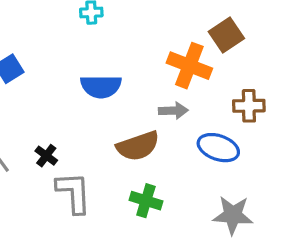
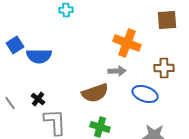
brown square: (226, 35) -> (167, 20), moved, turned 30
blue semicircle: (101, 86) -> (39, 56), moved

